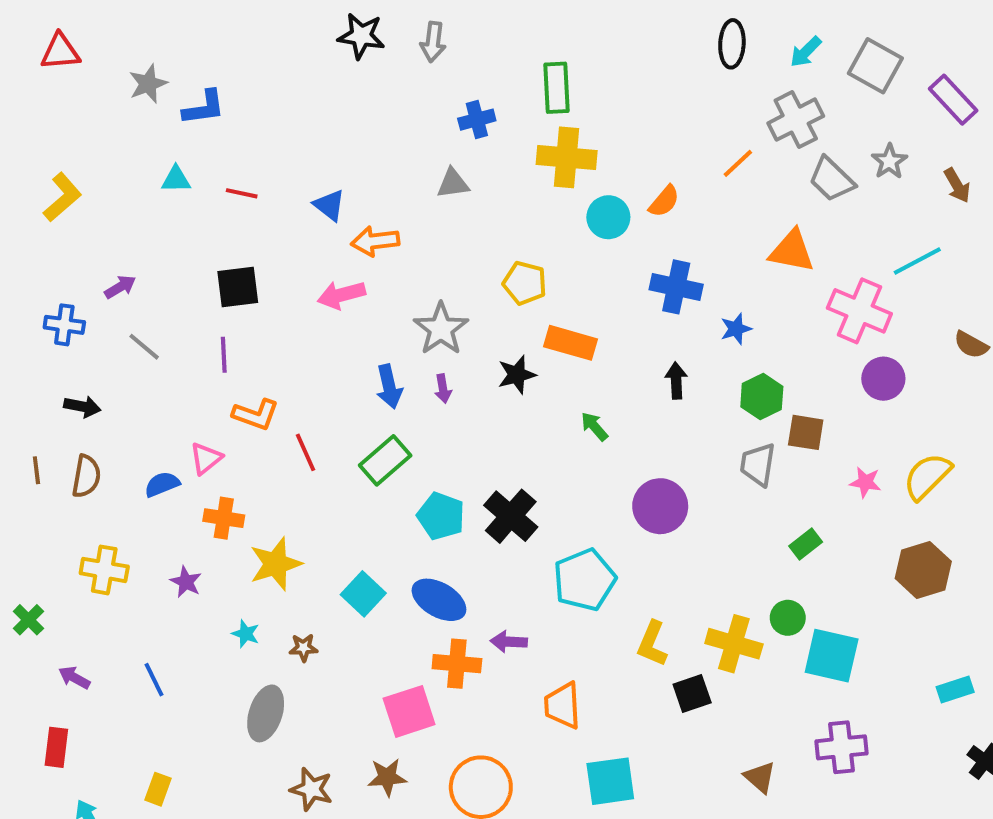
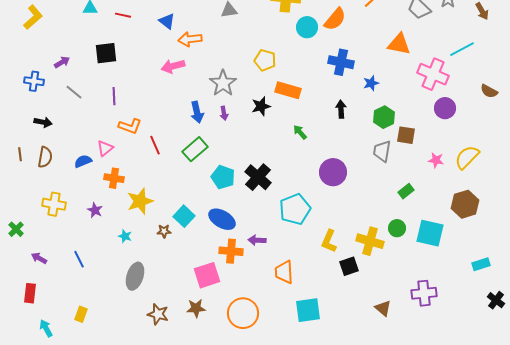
orange semicircle: (664, 201) -> (335, 19), size x1.4
black square: (238, 287) -> (106, 53), moved
brown star: (303, 648) -> (164, 231), moved
cyan square: (832, 656) -> (430, 233), moved

